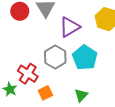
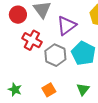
red cross: (28, 74) -> (32, 40), moved

